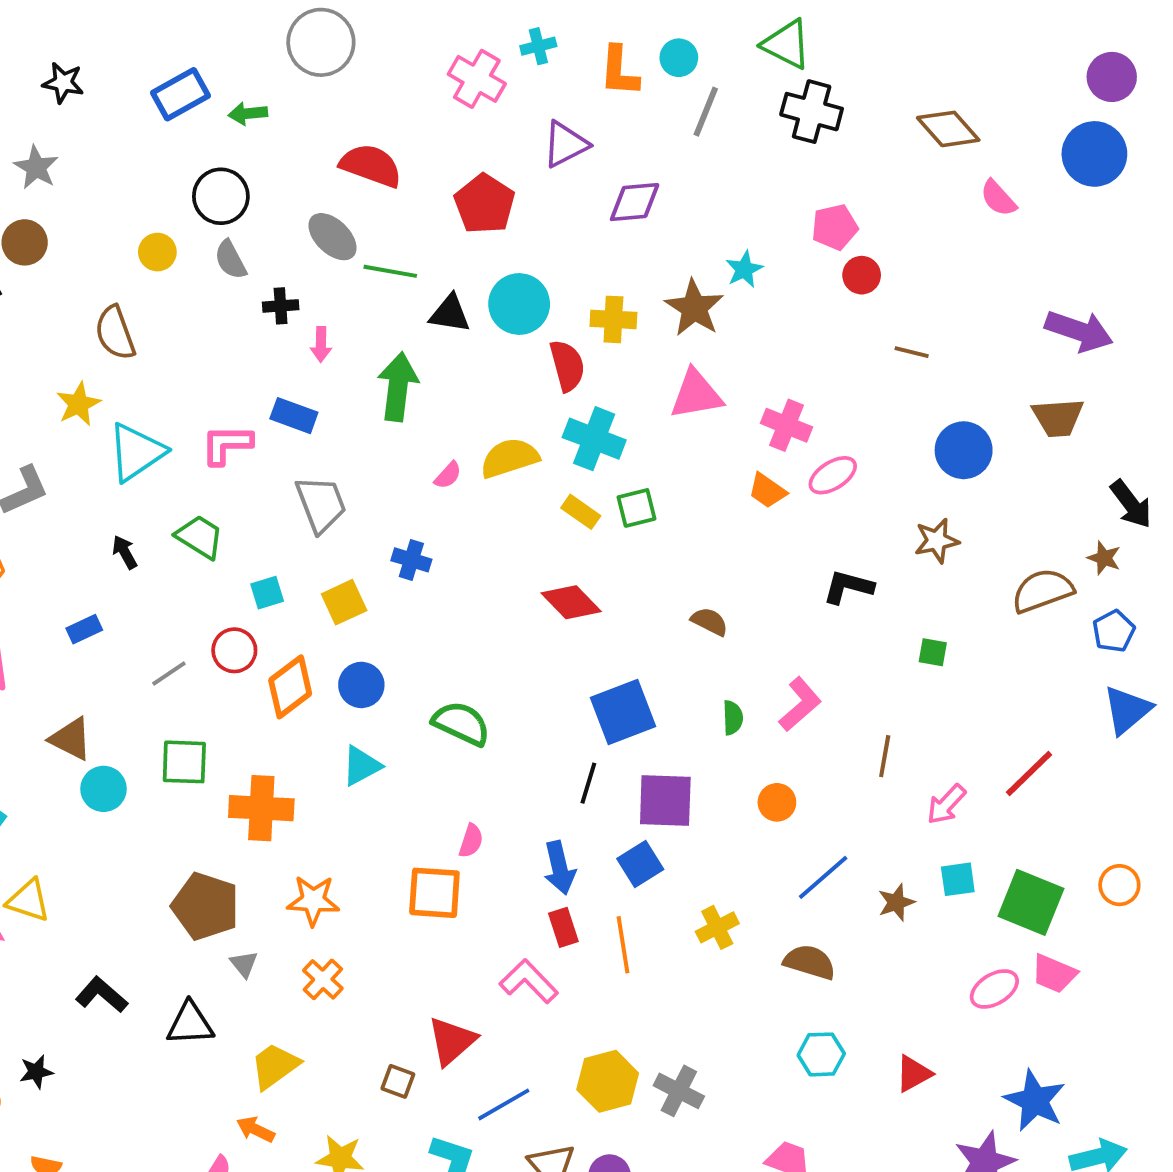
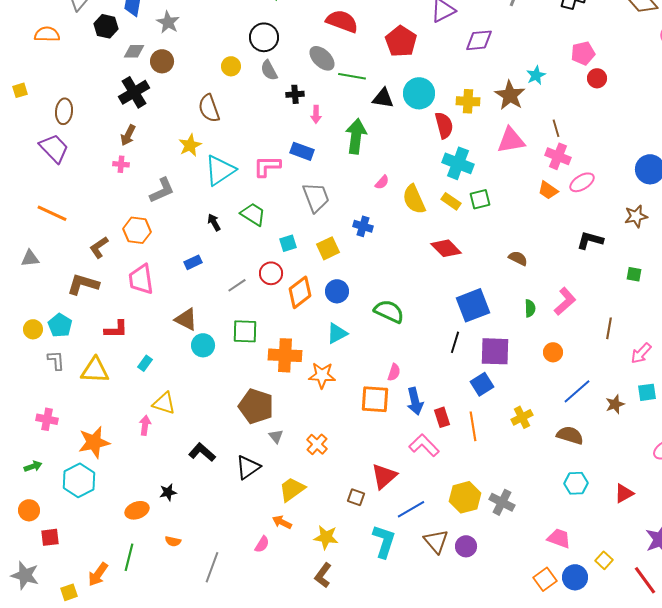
brown line: (912, 352) -> (556, 128), moved, turned 60
yellow semicircle: (509, 458) -> (414, 199), moved, turned -96
blue arrow: (560, 868) -> (415, 401), moved
orange star: (313, 900) -> (322, 375), moved
black triangle: (190, 1024) -> (248, 467), turned -32

